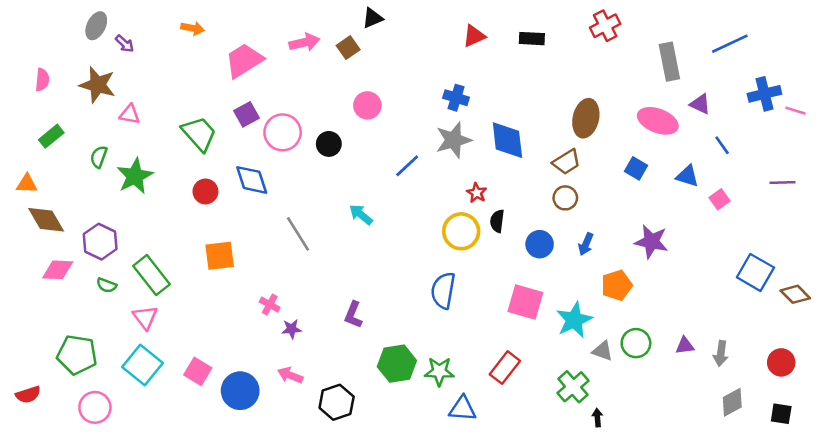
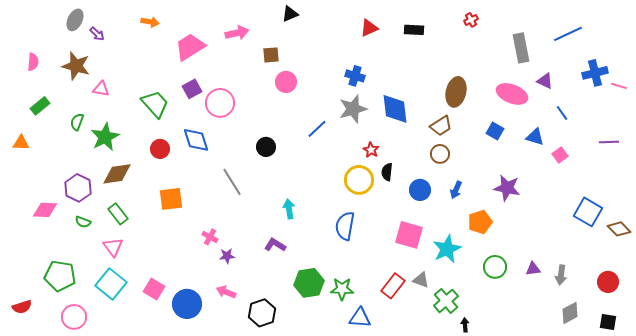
red cross: (605, 26) -> (471, 20), size x0.6
brown square: (348, 48) -> (271, 55), moved, turned 30
black circle: (329, 144) -> (266, 147), moved
cyan arrow: (361, 215) -> (289, 209), moved, turned 42
brown diamond: (46, 220) -> (117, 174), moved, turned -68
green rectangle: (151, 275) -> (118, 214), size x0.7
purple L-shape: (353, 315) -> (275, 245), turned 100
gray triangle: (603, 351) -> (421, 280), moved

